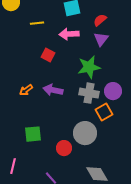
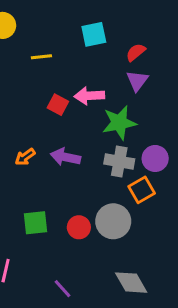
pink arrow: (69, 34) -> (89, 96), moved
red circle: (64, 148) -> (79, 227), moved

